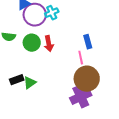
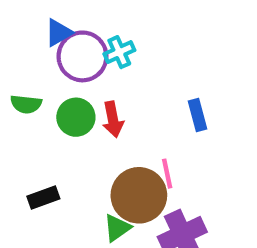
pink line: (81, 58) -> (167, 174), moved
brown circle: (87, 79) -> (139, 195), moved
green triangle: (30, 83) -> (117, 228), moved

